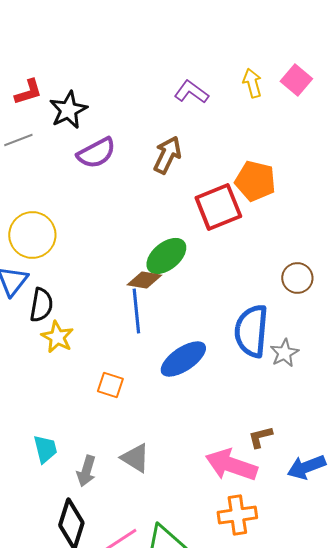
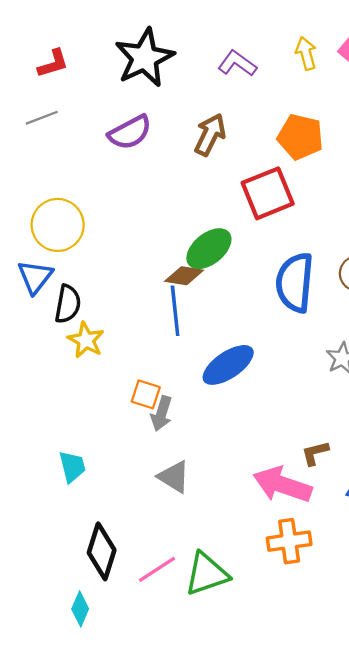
black star: (68, 110) -> (145, 58), moved, size x1.4
orange pentagon: (255, 181) -> (300, 137), moved
blue semicircle: (251, 331) -> (295, 283), moved
gray arrow: (86, 471) -> (161, 414), moved

